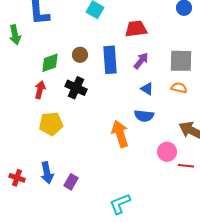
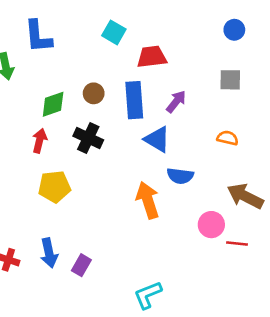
red trapezoid: (136, 29) -> (152, 57), moved
gray square: (181, 61) -> (230, 80), moved, size x0.7
blue triangle: (147, 89) -> (157, 139), moved, size x1.5

